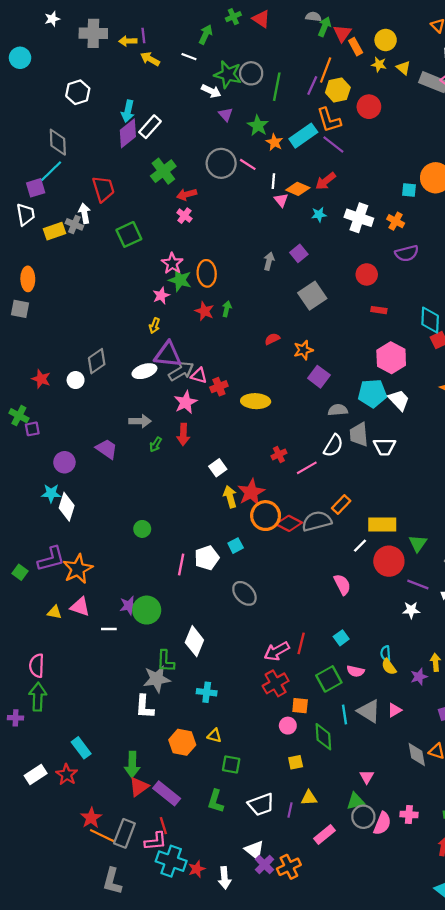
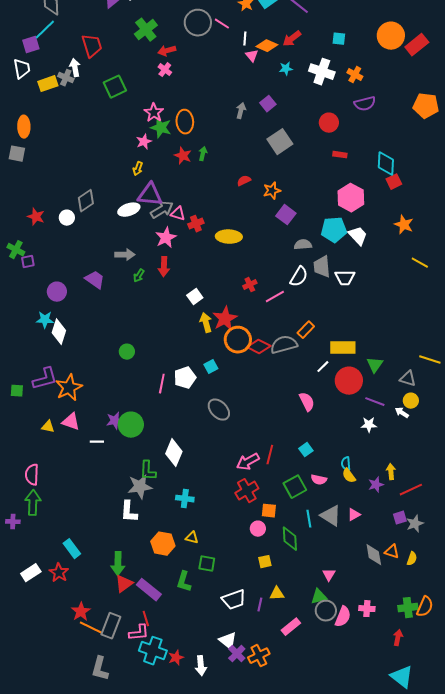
cyan square: (409, 190) -> (339, 39), moved
green square: (20, 572) -> (17, 391), turned -32
green L-shape: (216, 801) -> (184, 582), moved

